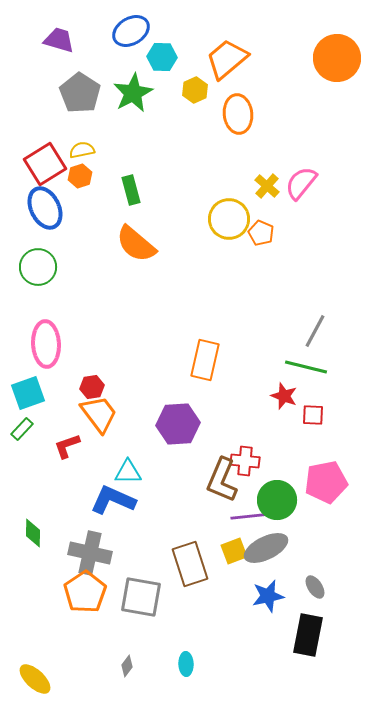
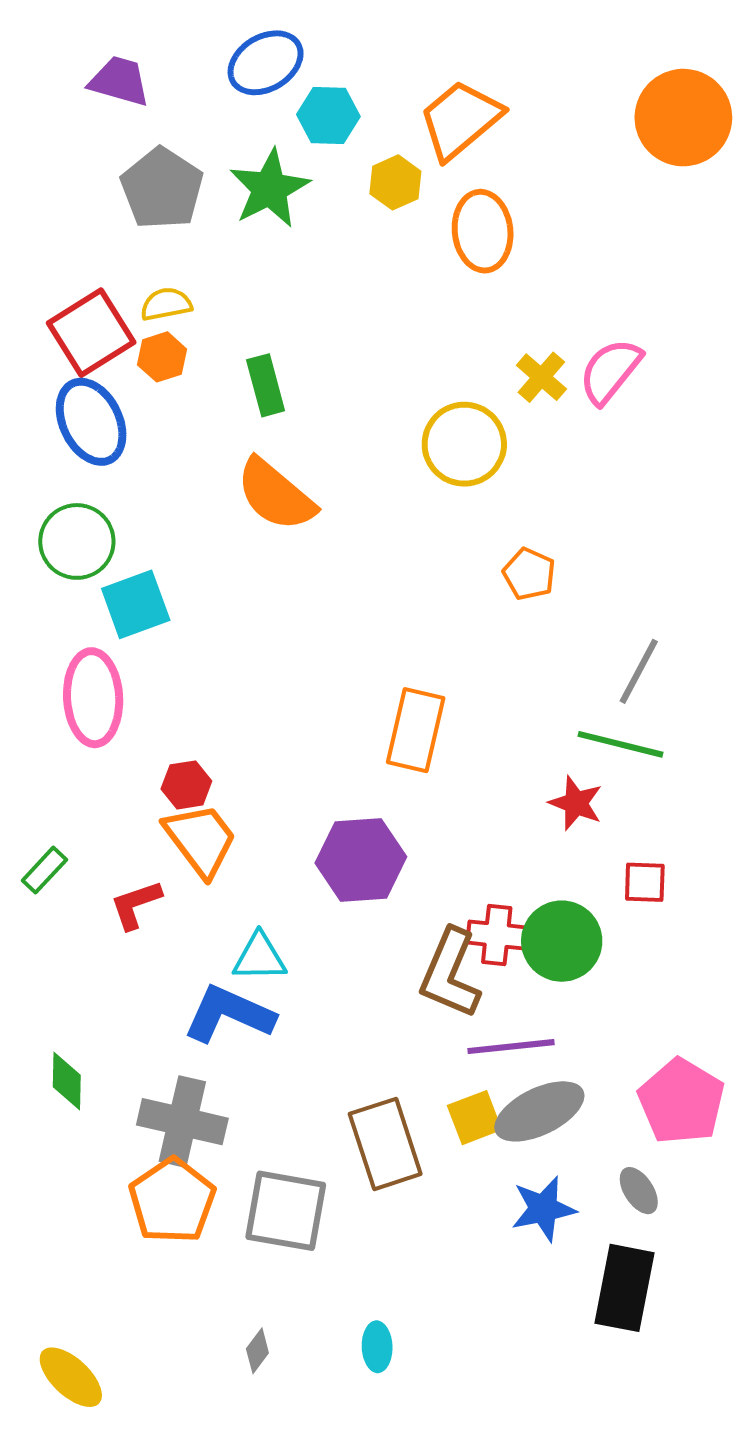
orange pentagon: (261, 233) -> (529, 574), moved
cyan square: (28, 393) -> (136, 604), moved
red square: (313, 415) -> (645, 882), moved
pink pentagon: (326, 482) -> (681, 1101), moved, turned -30
green circle: (277, 500) -> (562, 941), moved

